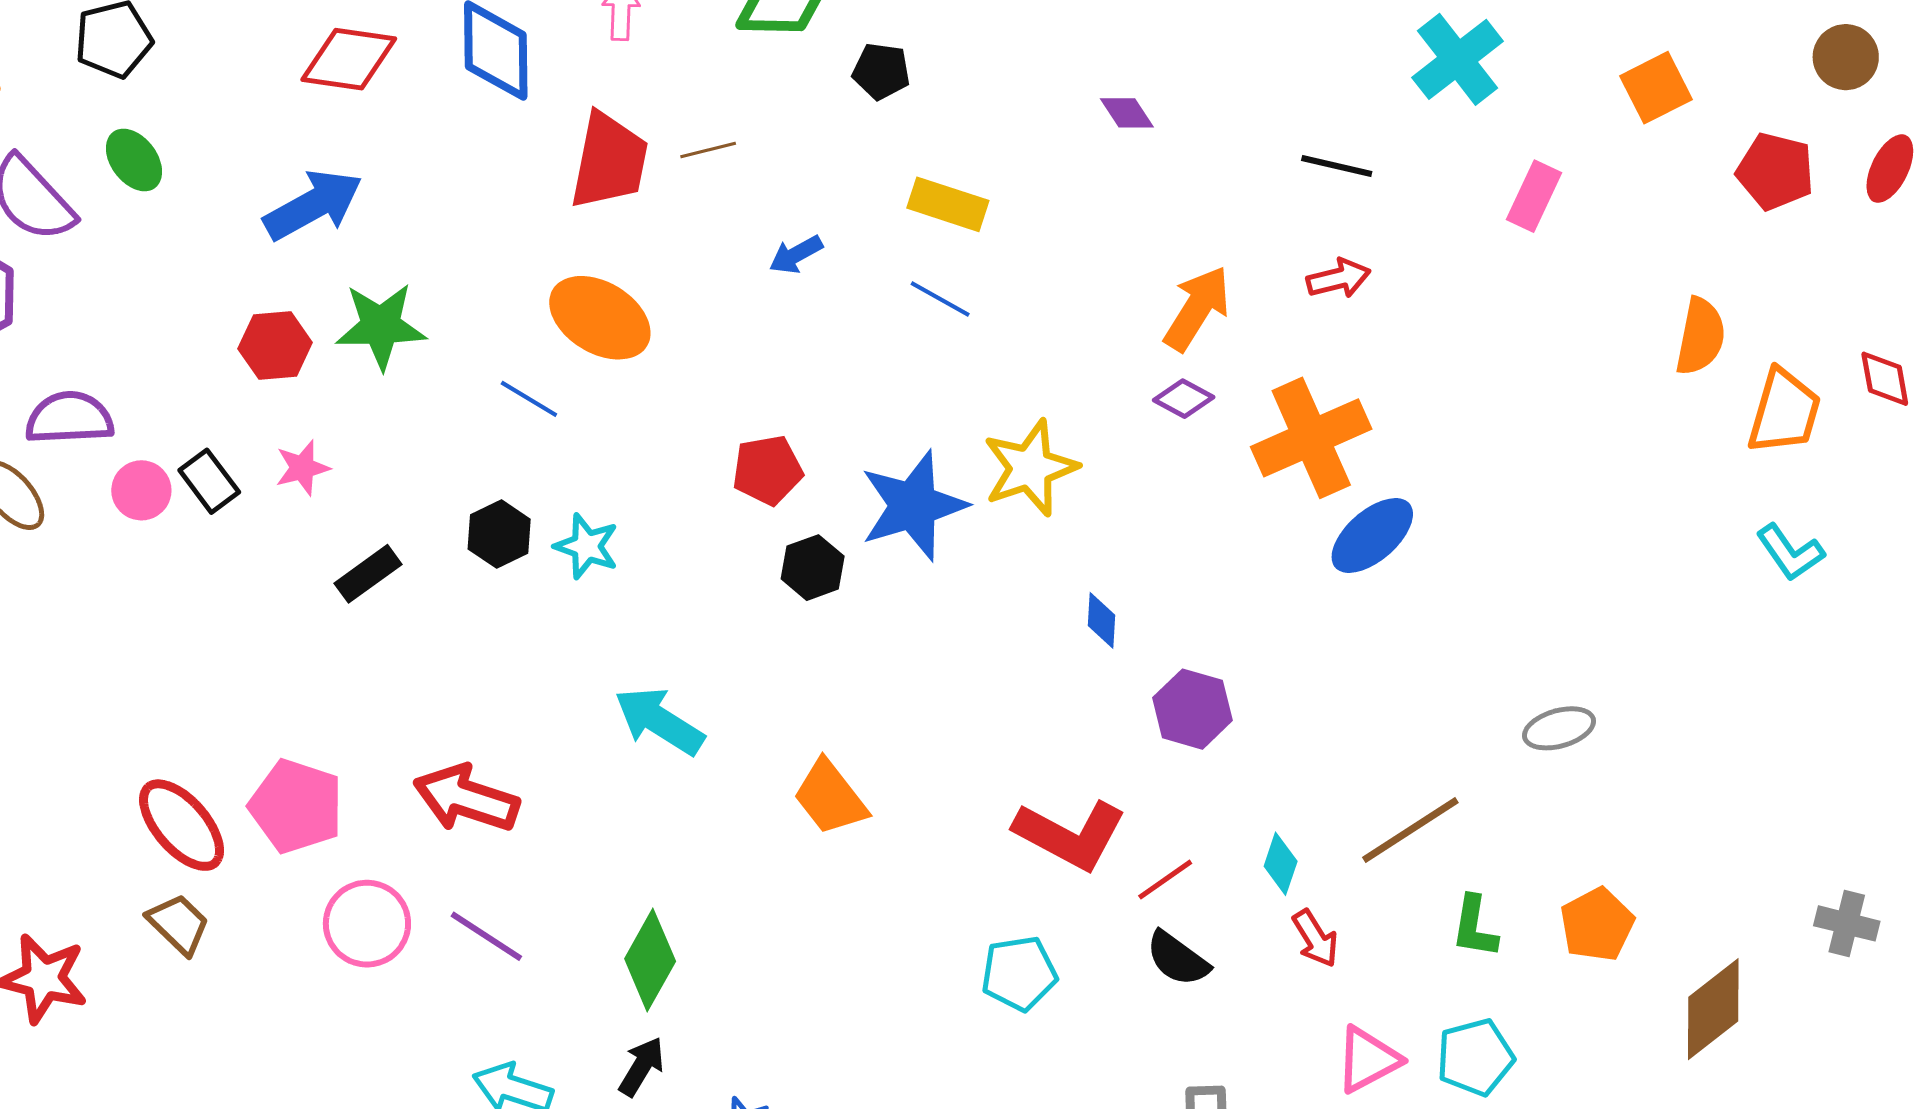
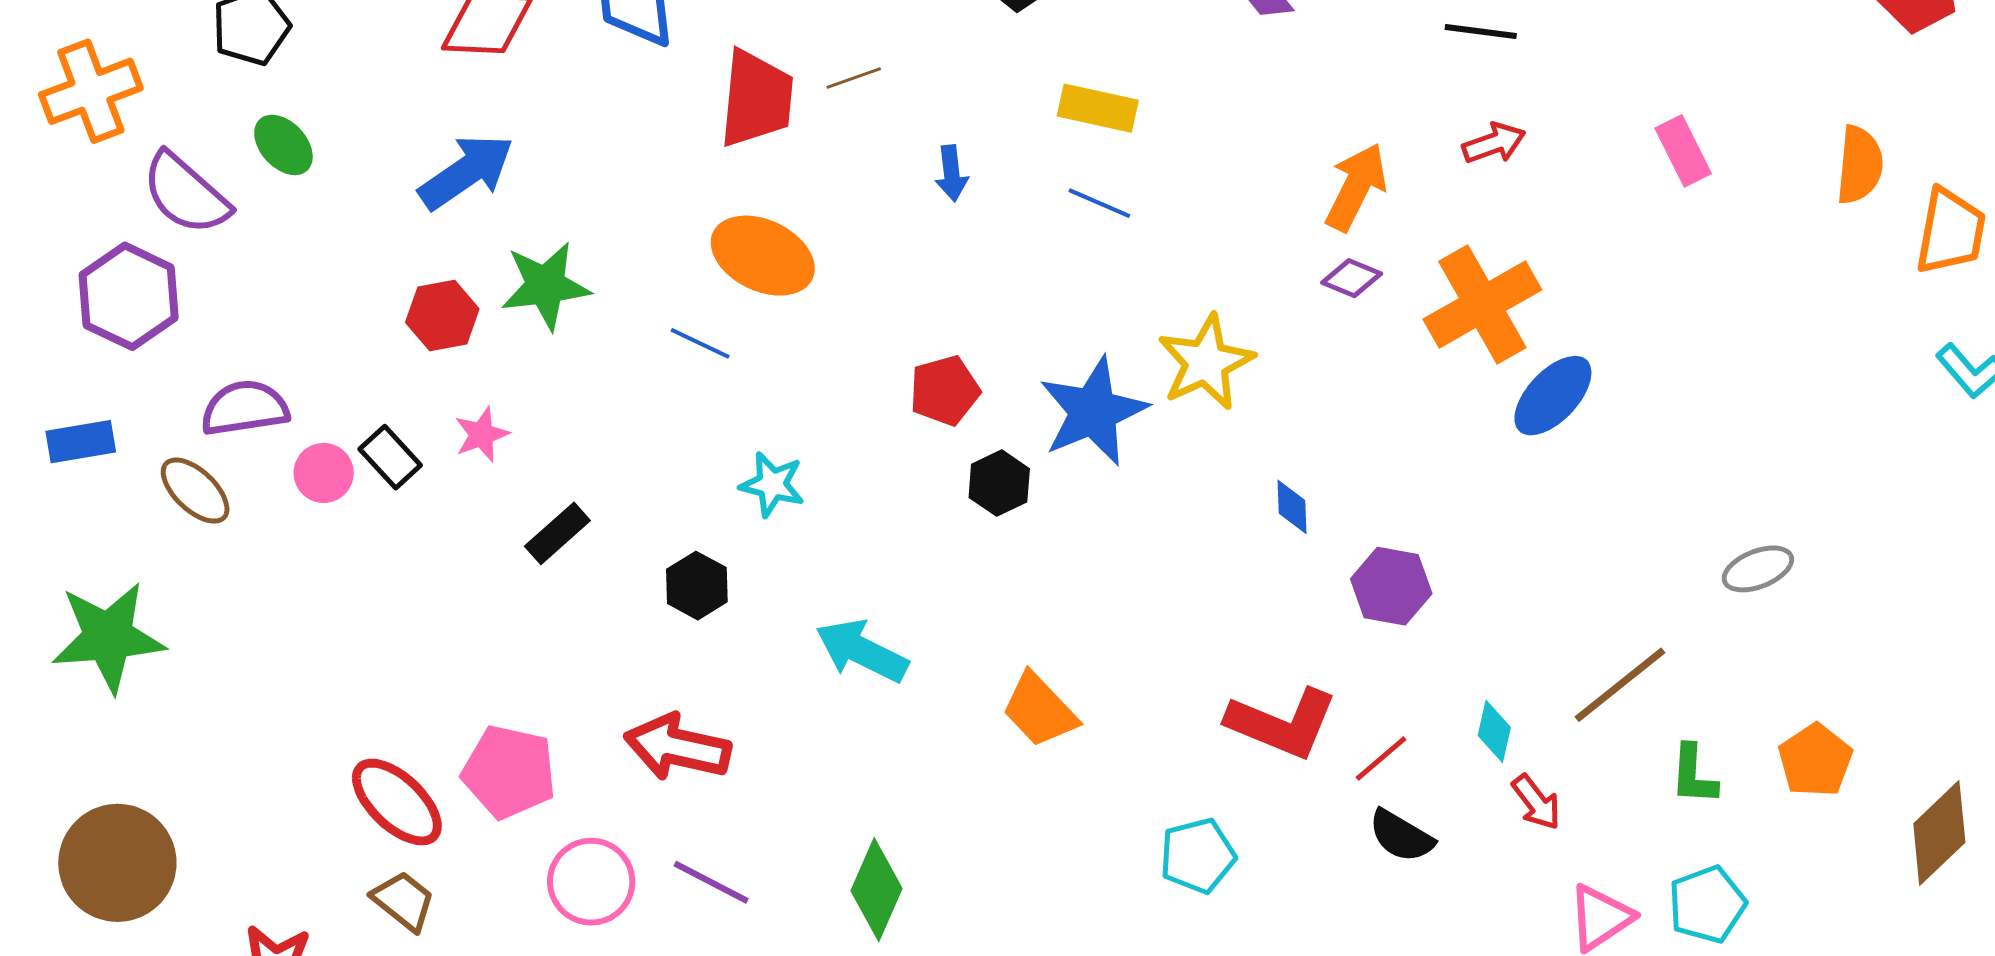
pink rectangle: (1534, 196) -> (1683, 151), moved, turned -46
blue arrow: (796, 255) -> (952, 173), turned -62
black hexagon: (499, 534) -> (697, 586), moved
cyan pentagon: (1019, 973) -> (1198, 856), moved

